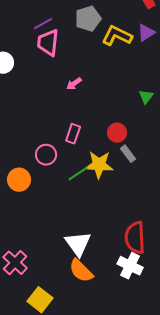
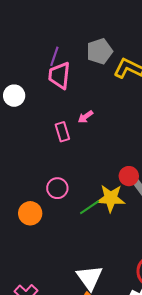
purple line: (43, 24) -> (54, 56), turned -42
red circle: (117, 133) -> (129, 176), moved
pink rectangle: (73, 134) -> (62, 132), moved, turned -36

